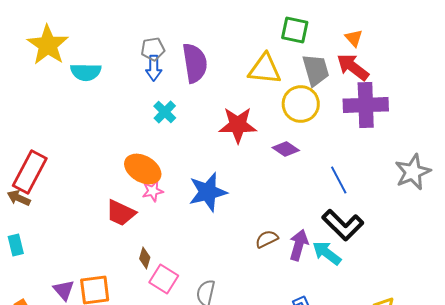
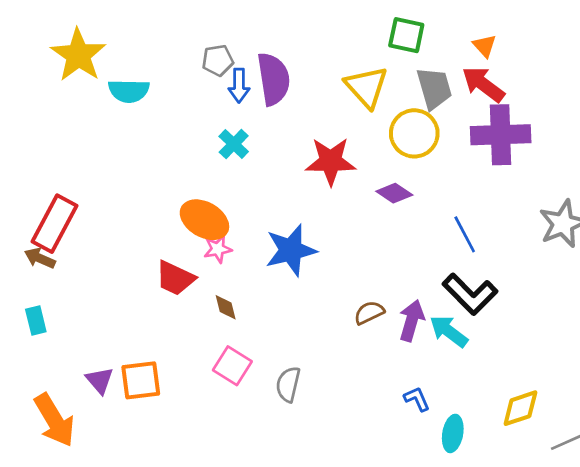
blue arrow: (154, 68) -> (239, 86), moved
yellow triangle: (265, 69) -> (366, 87), turned 42
brown diamond: (145, 258) -> (226, 307), moved, turned -30

